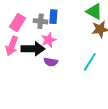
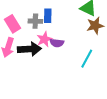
pink rectangle: (18, 23) -> (12, 24), turned -60
purple semicircle: (51, 62) -> (57, 43), moved

